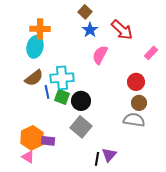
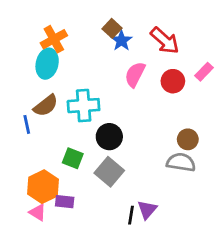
brown square: (85, 12) -> (112, 28), moved
orange cross: (40, 29) -> (54, 39), turned -30
red circle: (136, 82) -> (173, 81), moved
blue line: (47, 92) -> (27, 124), moved
green square: (62, 97) -> (73, 158), moved
purple rectangle: (48, 141) -> (65, 202), moved

